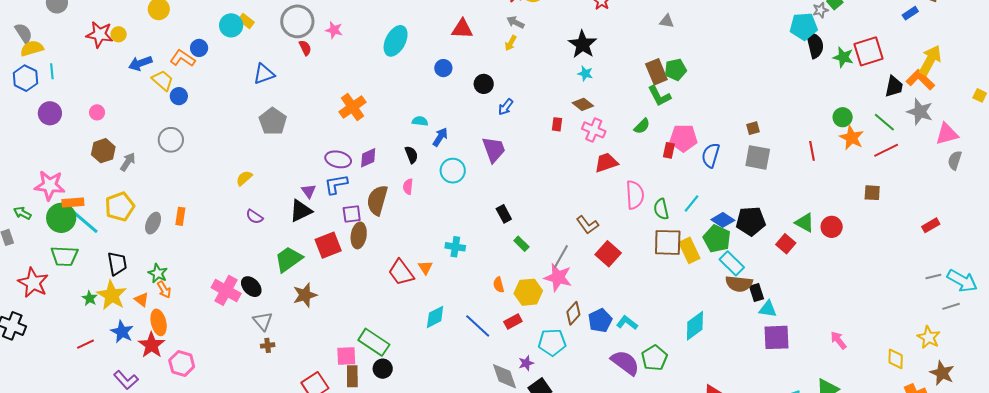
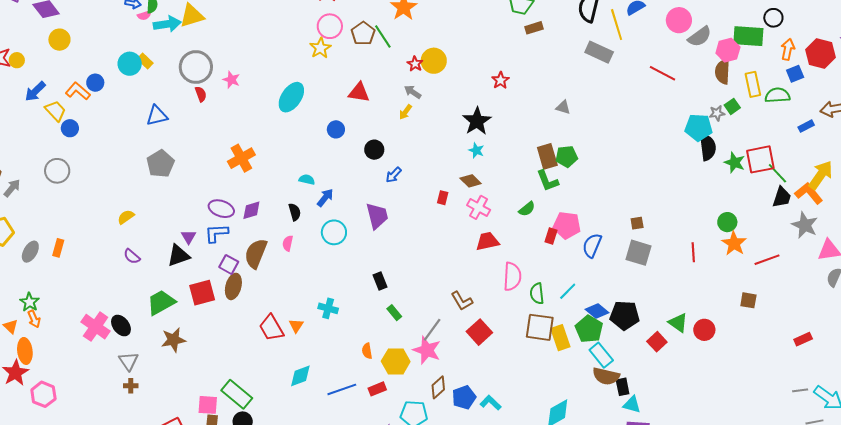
blue arrow: (140, 63) -> (35, 91), turned -30
green line: (884, 122) -> (777, 173), moved
purple square: (352, 214) -> (229, 264), turned 30
blue line: (478, 326) -> (342, 389), turned -68

